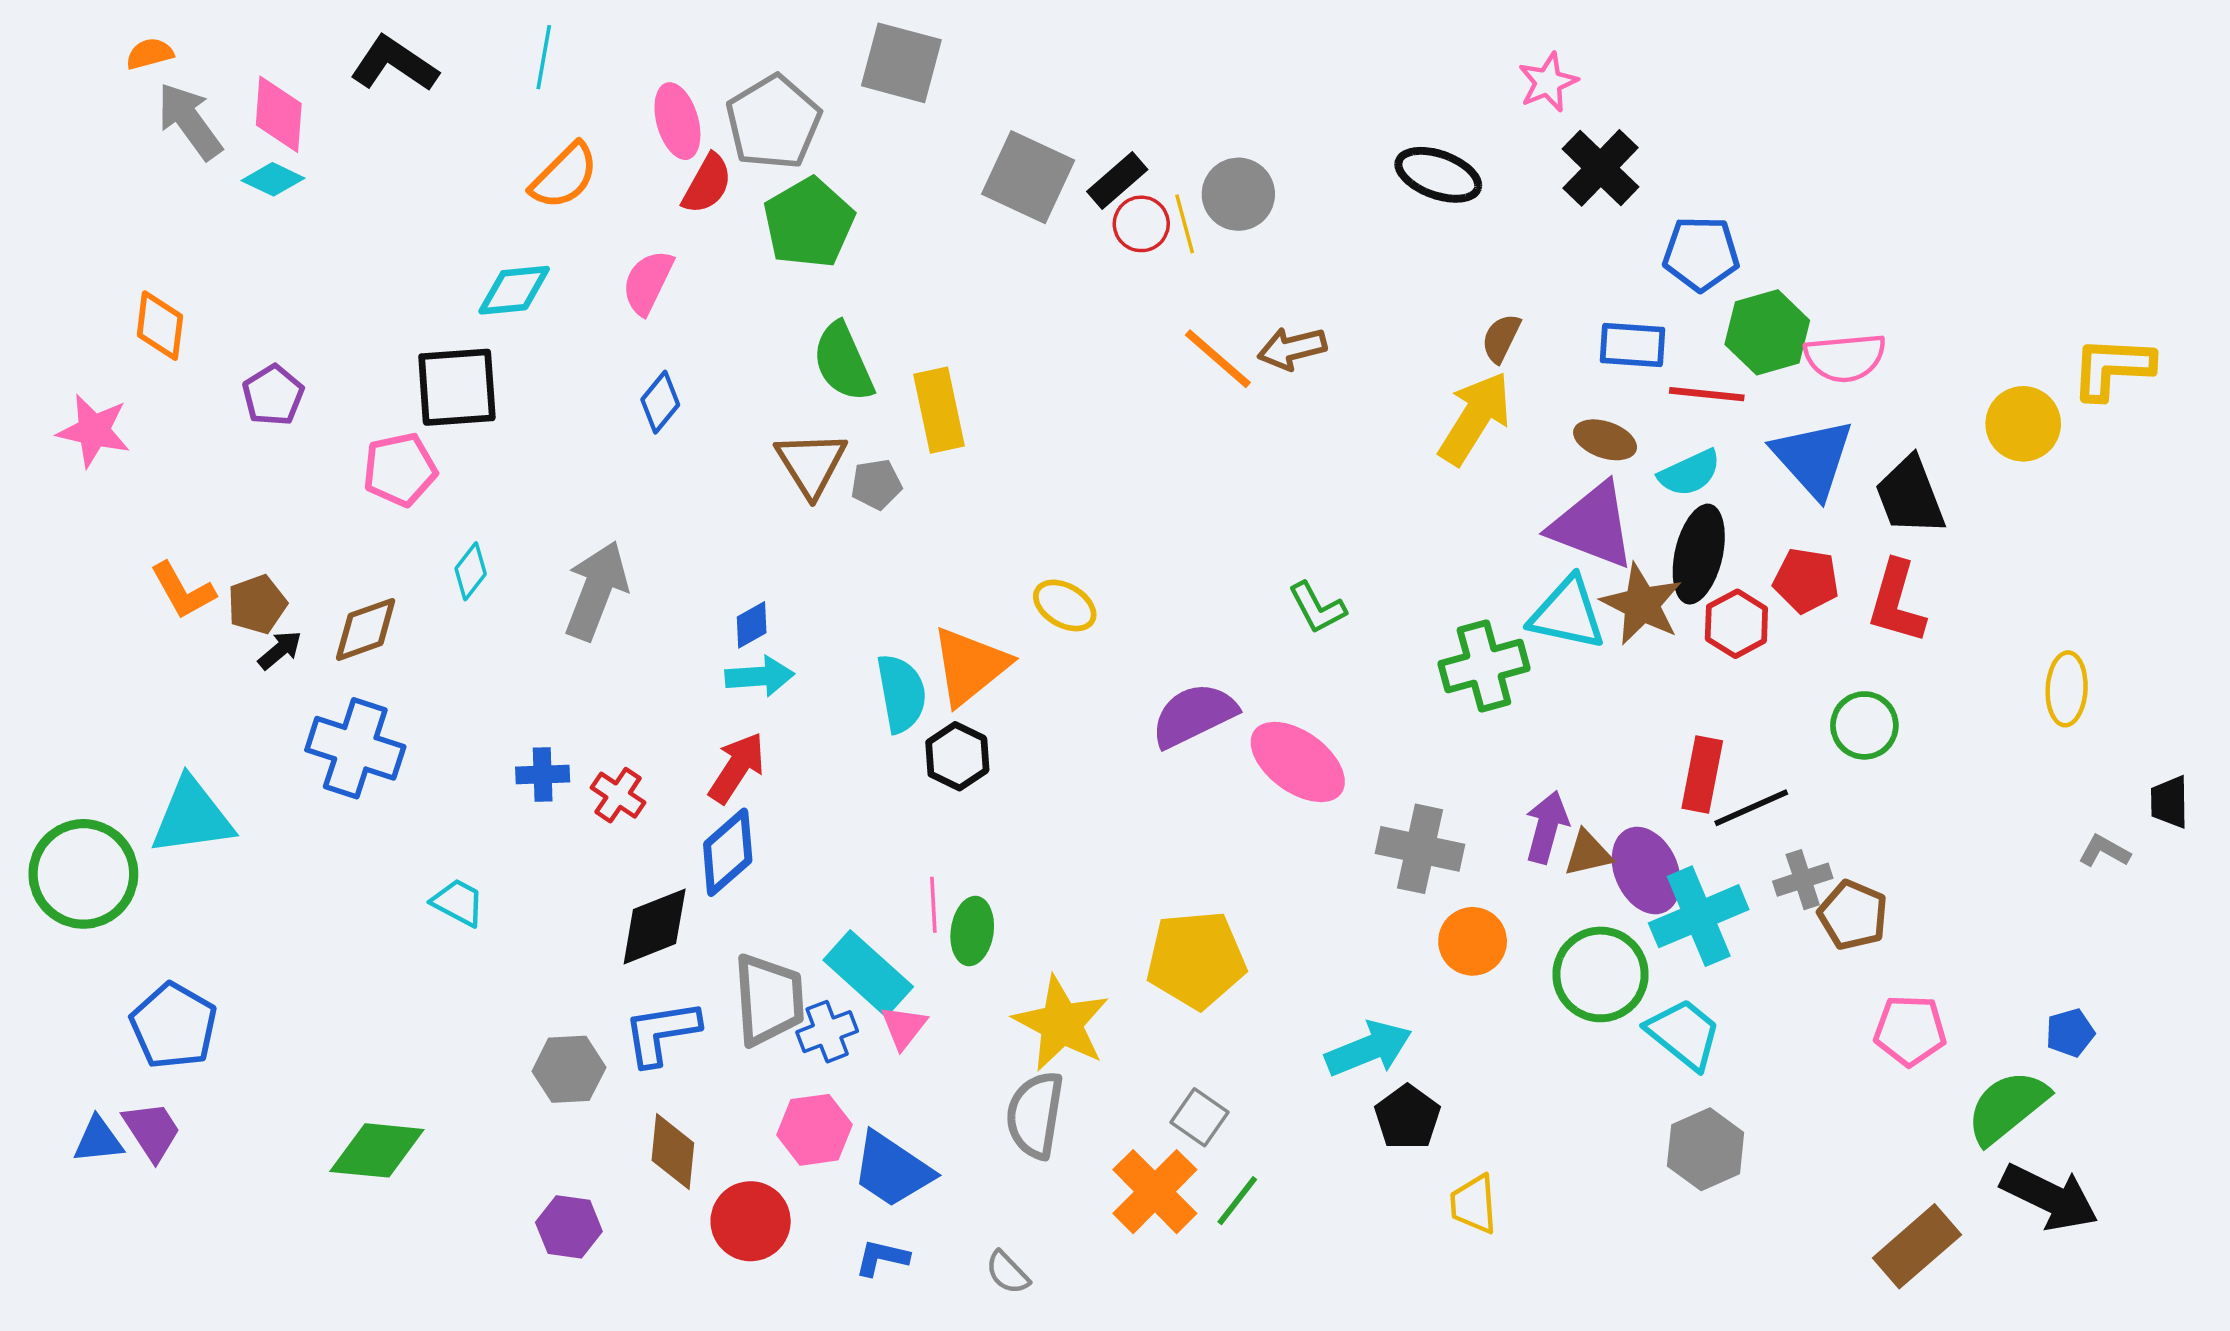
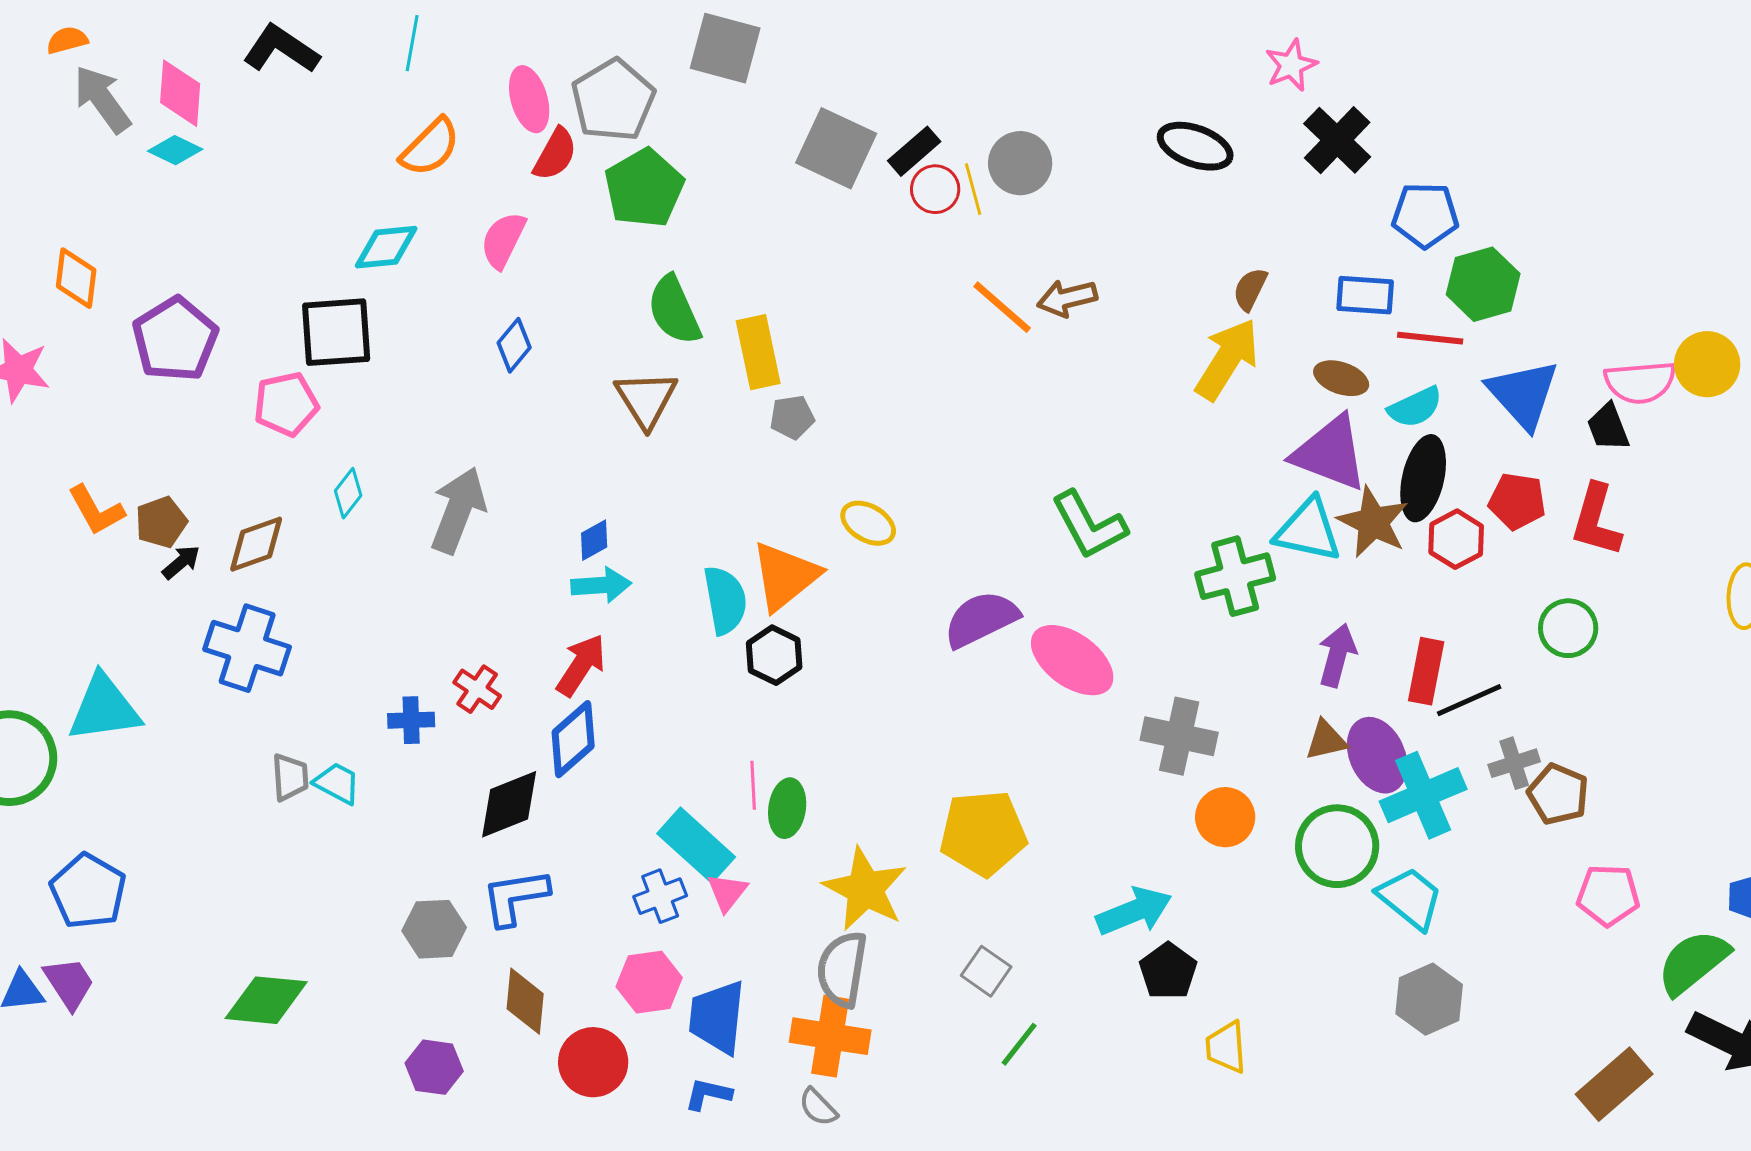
pink semicircle: (1845, 358) -> (1640, 382), moved
purple pentagon: (273, 395) -> (175, 339), size x1.6
gray pentagon: (876, 484) -> (792, 417), moved
black trapezoid: (1910, 496) -> (1608, 427), size x0.7
green L-shape: (1317, 608) -> (1089, 525), size x1.5
blue cross: (543, 775) -> (411, 720), moved
purple arrow: (1547, 827) -> (1337, 655), moved
gray trapezoid: (769, 1000) -> (290, 777), moved, size x0.6
blue trapezoid: (892, 1170) -> (717, 1017), turned 62
orange cross: (1155, 1192) -> (830, 1036), moved, turned -36

